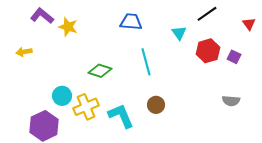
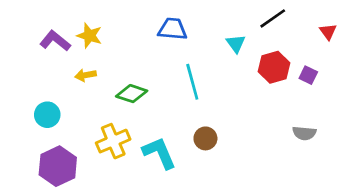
purple L-shape: (42, 16) -> (55, 41), moved
yellow arrow: (24, 52) -> (85, 75), moved
cyan circle: (62, 96) -> (47, 115), moved

